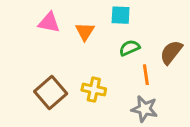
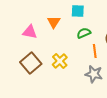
pink triangle: (49, 23) -> (30, 32), moved
yellow cross: (94, 90) -> (60, 61), turned 35

